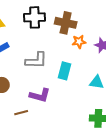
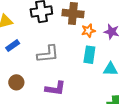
cyan rectangle: (64, 71) -> (89, 55), moved

